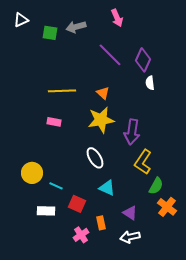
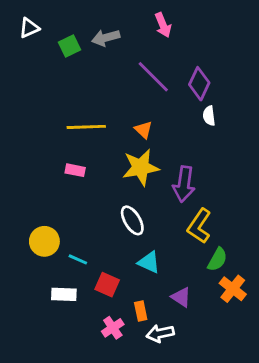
green square: (50, 33) -> (70, 46), turned -35
white arrow: (130, 237) -> (160, 333), moved

